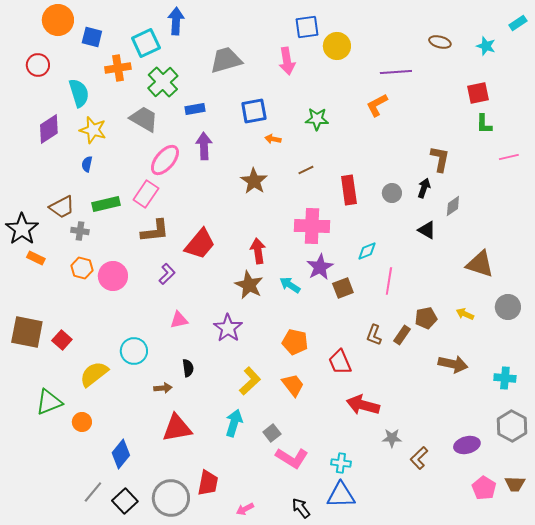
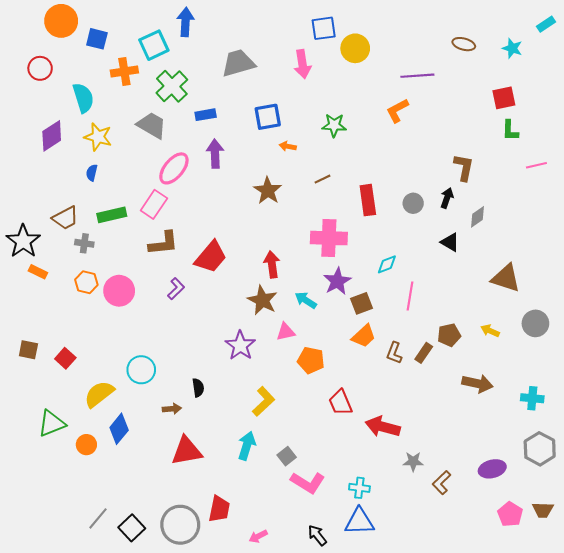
pink triangle: (179, 320) -> (286, 332), moved
brown square: (27, 332) -> (28, 350), size x0.6
red trapezoid: (340, 362) -> (340, 402), moved
orange trapezoid: (293, 385) -> (364, 336), moved, turned 85
blue diamond: (121, 454) -> (119, 429), moved

